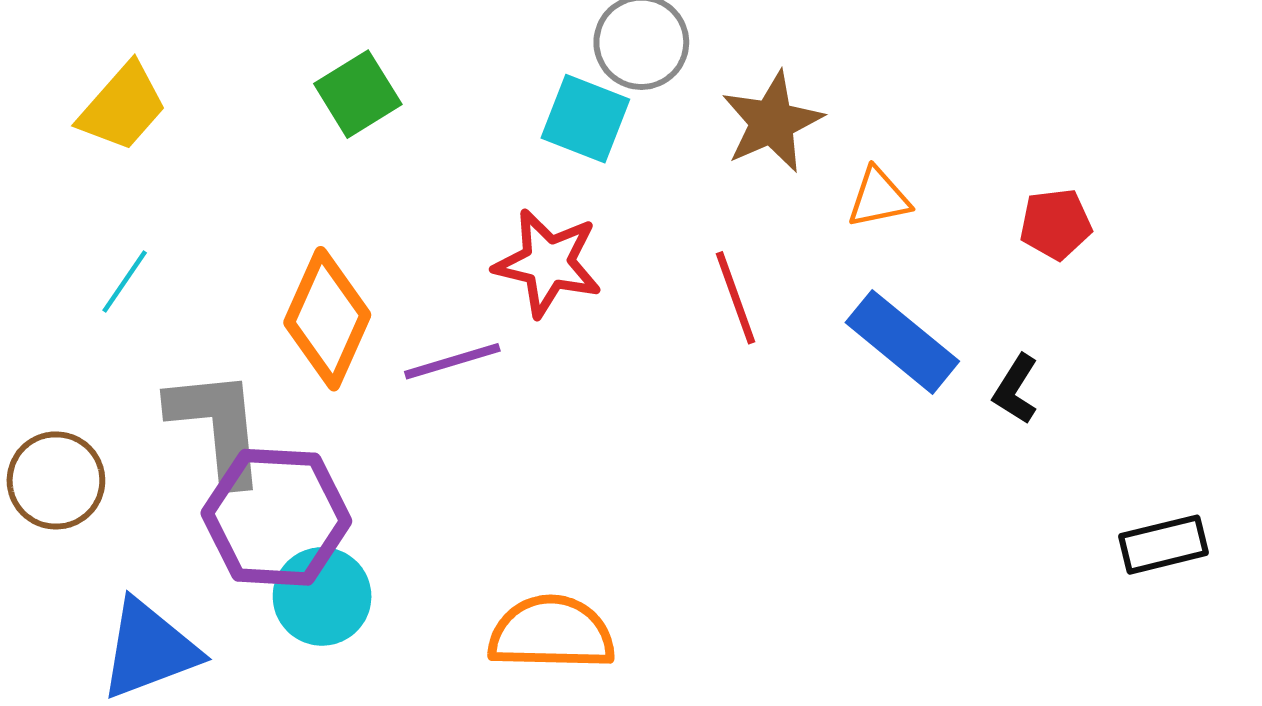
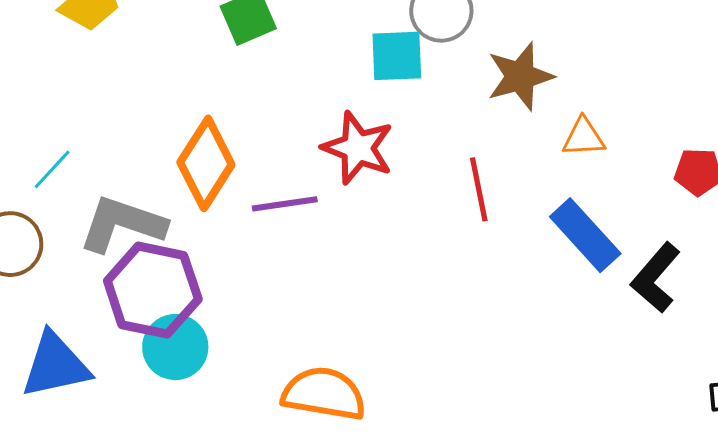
cyan square: (585, 119) -> (397, 56), turned -32
cyan line: (125, 281) -> (52, 169), moved
black L-shape: (1016, 389) -> (656, 278), size x1.5
gray L-shape: (217, 426) -> (122, 224), turned -74

